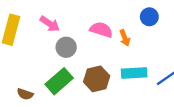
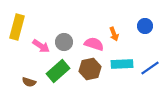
blue circle: (149, 17) -> (145, 26), moved
pink arrow: (50, 24) -> (41, 46), moved
pink semicircle: (101, 30) -> (94, 44), moved

